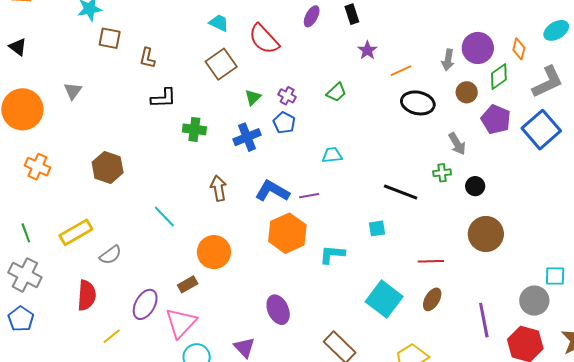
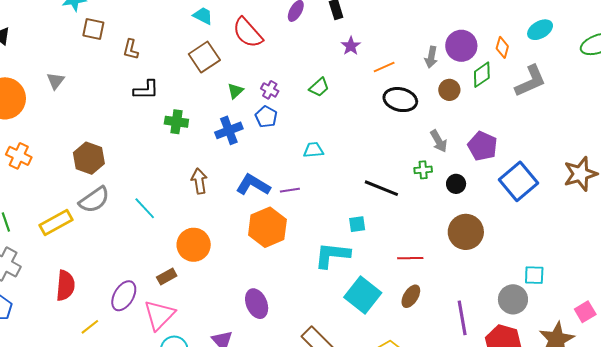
purple pentagon: (496, 119) -> (483, 146), moved
blue square: (541, 130) -> (519, 181), moved
cyan L-shape: (332, 254) -> (332, 255), moved, size x1.4
gray semicircle: (110, 255) -> (94, 200), moved, size x1.4

